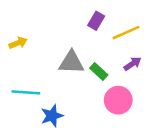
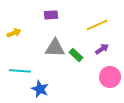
purple rectangle: (96, 21) -> (51, 15), moved, turned 56
pink circle: (118, 100) -> (110, 77), moved
blue star: (52, 116) -> (40, 89), turned -30

